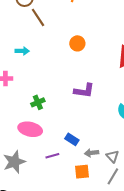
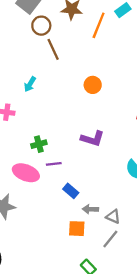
cyan arrow: (22, 51) -> (30, 84), turned 112
purple line: (52, 156) -> (54, 164), moved
gray triangle: (112, 156) -> (113, 217), turned -32

